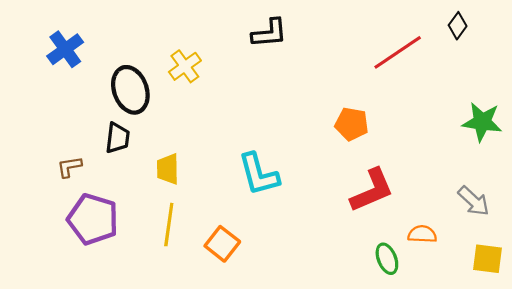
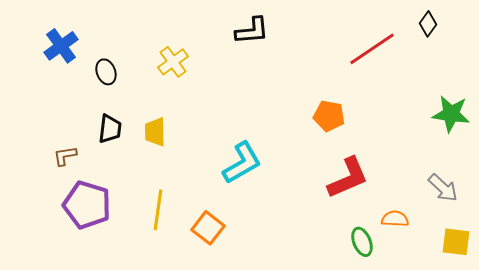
black ellipse: (130, 90) -> (106, 72), moved, size x0.6
yellow trapezoid: (168, 169) -> (155, 132), moved
cyan L-shape: (259, 174) -> (242, 163), turned -105

